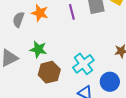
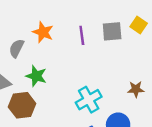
gray semicircle: (18, 20) -> (16, 48), moved
brown hexagon: (49, 72) -> (22, 105), moved

